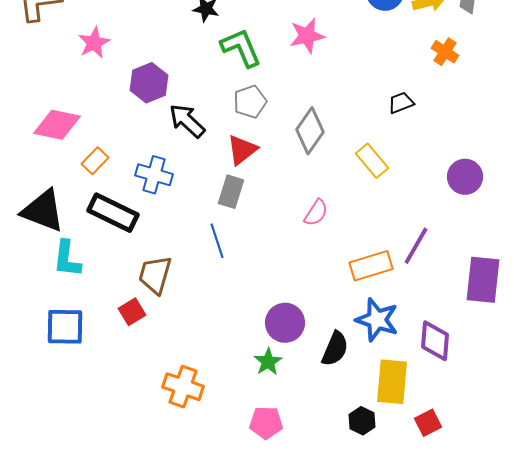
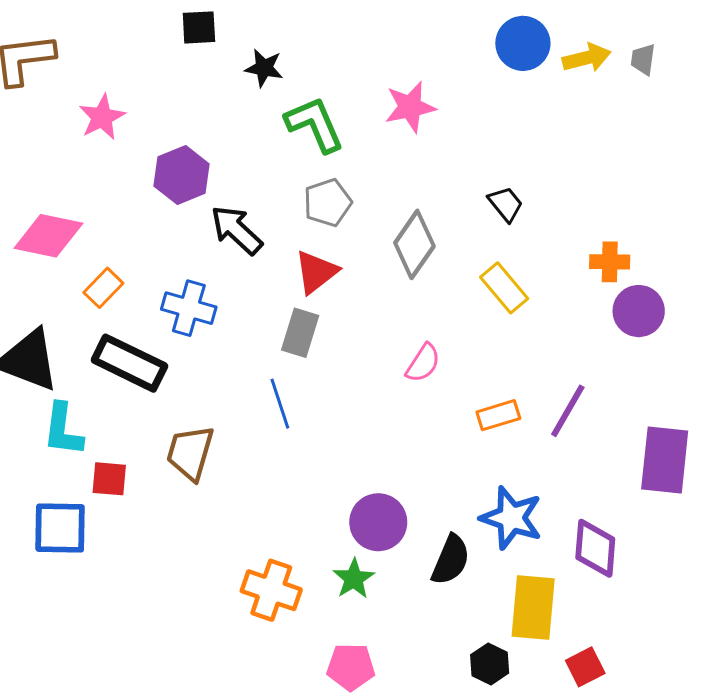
orange cross: (445, 52) -> (610, 262), moved, turned -32
black trapezoid: (401, 103) -> (506, 204), moved, turned 72
orange rectangle: (371, 266) -> (498, 415), moved, size x0.7
red square: (132, 312) -> (109, 479), moved, turned 36
orange cross: (183, 387) -> (271, 590), moved

